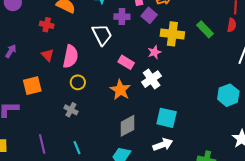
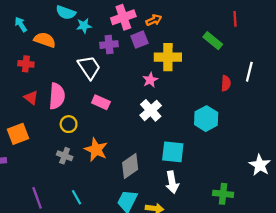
purple square: (149, 15) -> (139, 40), turned 35
red semicircle: (232, 25) -> (226, 83), moved
green rectangle: (205, 29) -> (213, 41), moved
pink rectangle: (126, 62) -> (101, 102), moved
orange star: (120, 90) -> (96, 150), moved
cyan hexagon: (228, 95) -> (206, 119), moved
white arrow: (163, 145) -> (172, 182), turned 108

